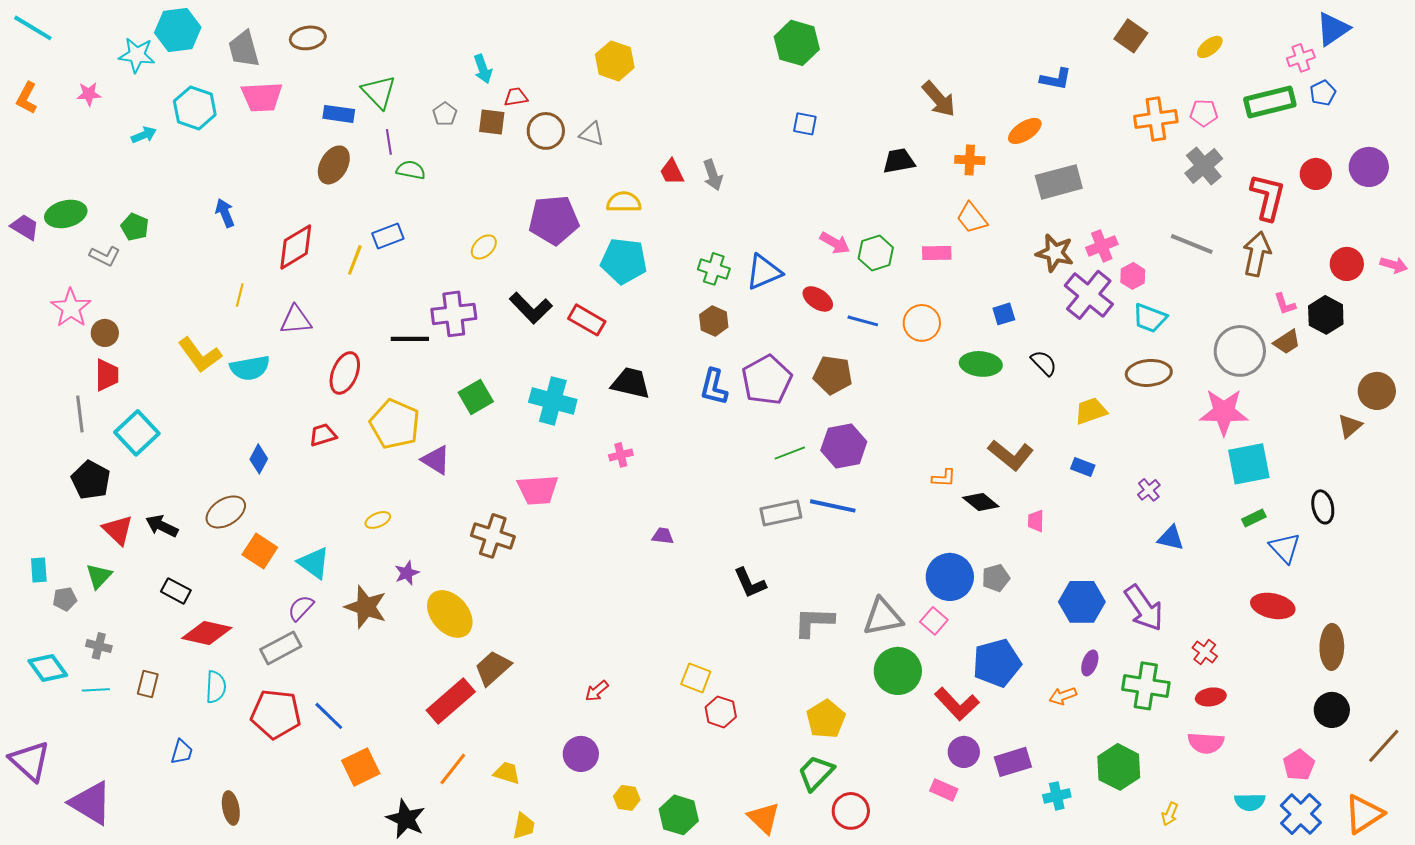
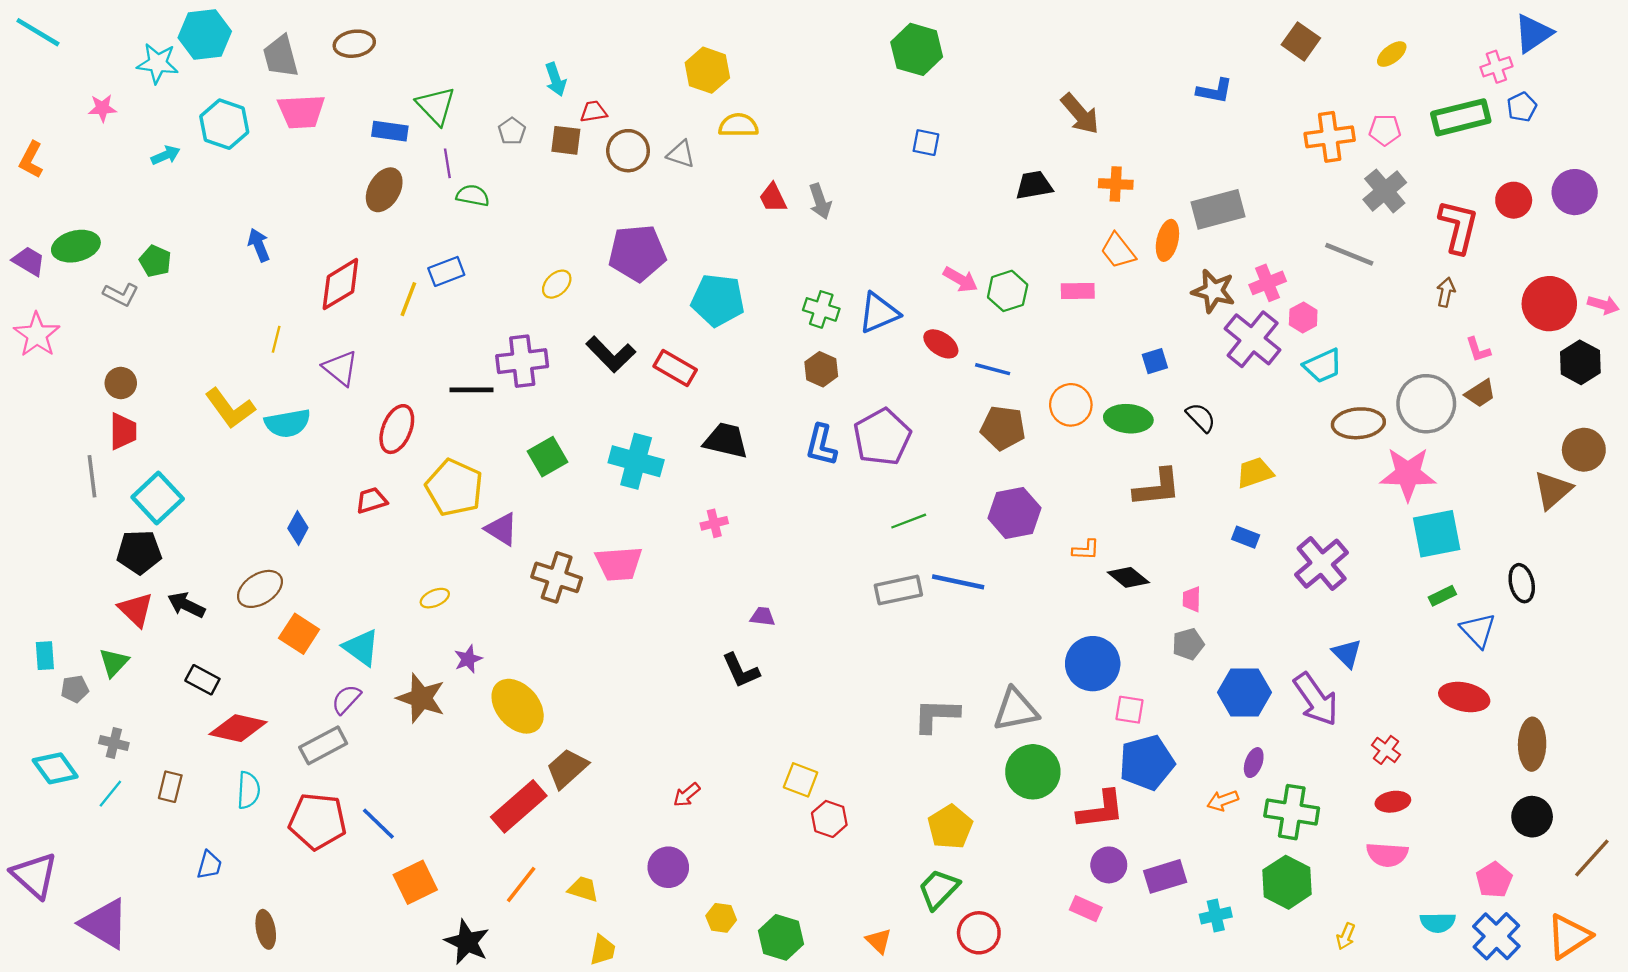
orange L-shape: (27, 98) -> (31, 160), moved
orange ellipse: (1025, 131) -> (1167, 240), moved, turned -44
yellow semicircle: (624, 202) -> (738, 125), moved
gray line: (1192, 244) -> (1349, 254), moved
brown arrow: (1257, 254) -> (1446, 292), size x0.6
red circle: (1347, 264) -> (1549, 304), size x1.4
pink star: (71, 308) -> (37, 335), moved
black hexagon: (1326, 315) -> (1580, 362), moved
cyan trapezoid: (1150, 318) -> (1323, 366), turned -45
purple triangle: (296, 320) -> (340, 368), turned 44
orange circle: (922, 323) -> (1071, 405), moved
brown ellipse: (1149, 373) -> (1358, 423), moved
brown pentagon: (833, 375) -> (1003, 428), moved
brown triangle: (1350, 426) -> (1553, 490), size x1.4
purple hexagon: (844, 446) -> (1014, 513), moved
brown L-shape: (1011, 455) -> (1157, 488), moved, turned -45
black pentagon: (91, 480) -> (139, 552), moved, turned -30
purple cross: (1149, 490) -> (1322, 564), size x2.0
brown cross: (493, 536) -> (557, 577), moved
blue triangle: (1171, 538) -> (1347, 653), moved, turned 32
gray pentagon: (996, 578) -> (1188, 644), moved
black L-shape: (750, 583) -> (741, 671), moved
pink square: (934, 621) -> (1129, 710), moved, turned -32
green cross: (1146, 686) -> (1292, 812), moved
cyan line: (96, 690) -> (110, 794), turned -48
red L-shape: (957, 704) -> (1101, 810), turned -54
orange triangle: (764, 818) -> (879, 941), size x0.7

